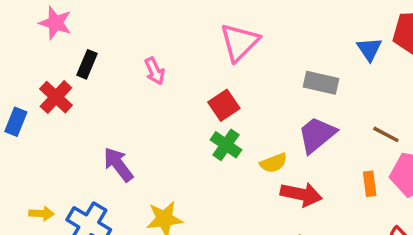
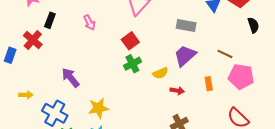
green cross: (226, 145) -> (132, 64), turned 30
orange rectangle: (370, 184) -> (209, 84), moved
red arrow: (301, 194) -> (177, 91), size x0.6
yellow arrow: (42, 214) -> (26, 95), moved

